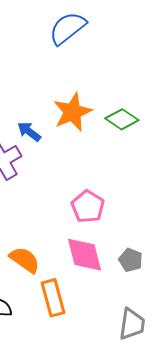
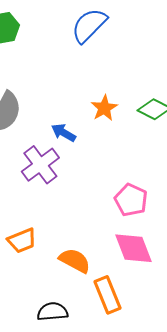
orange star: (73, 112) -> (104, 108), size x0.7

